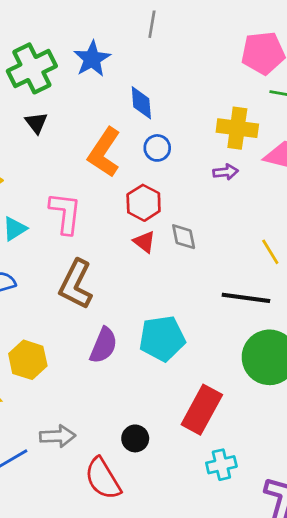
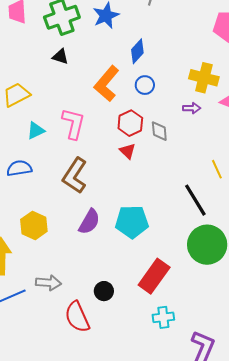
blue diamond: (141, 103) -> (137, 51), turned 40
black triangle: (36, 123) -> (60, 57), turned -42
gray diamond: (184, 237) -> (159, 131), moved
black line: (246, 298) -> (195, 200), turned 44

